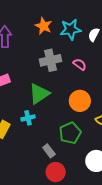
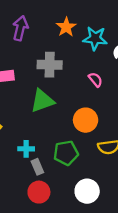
gray cross: (51, 60) -> (50, 65), moved
cyan cross: (28, 118) -> (26, 149), moved

